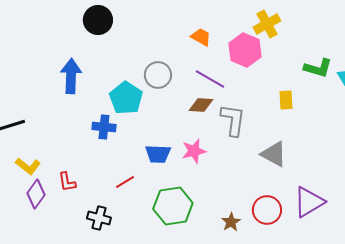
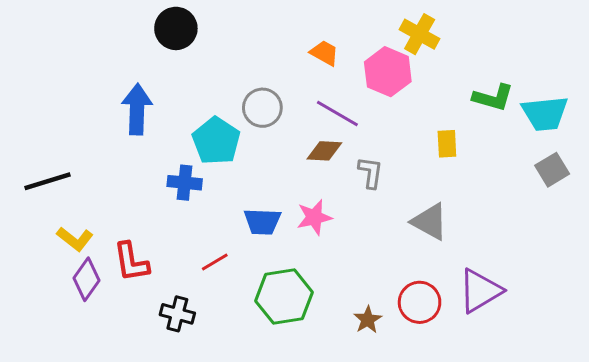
yellow cross: (267, 24) -> (420, 34), turned -32
gray L-shape: (233, 120) -> (371, 173), size x0.7
red L-shape: (67, 182) -> (131, 262), size x1.4

